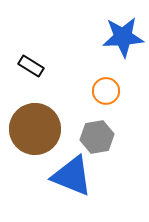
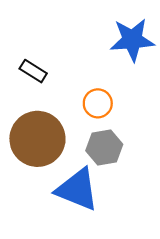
orange circle: (106, 91) -> (98, 103), moved

